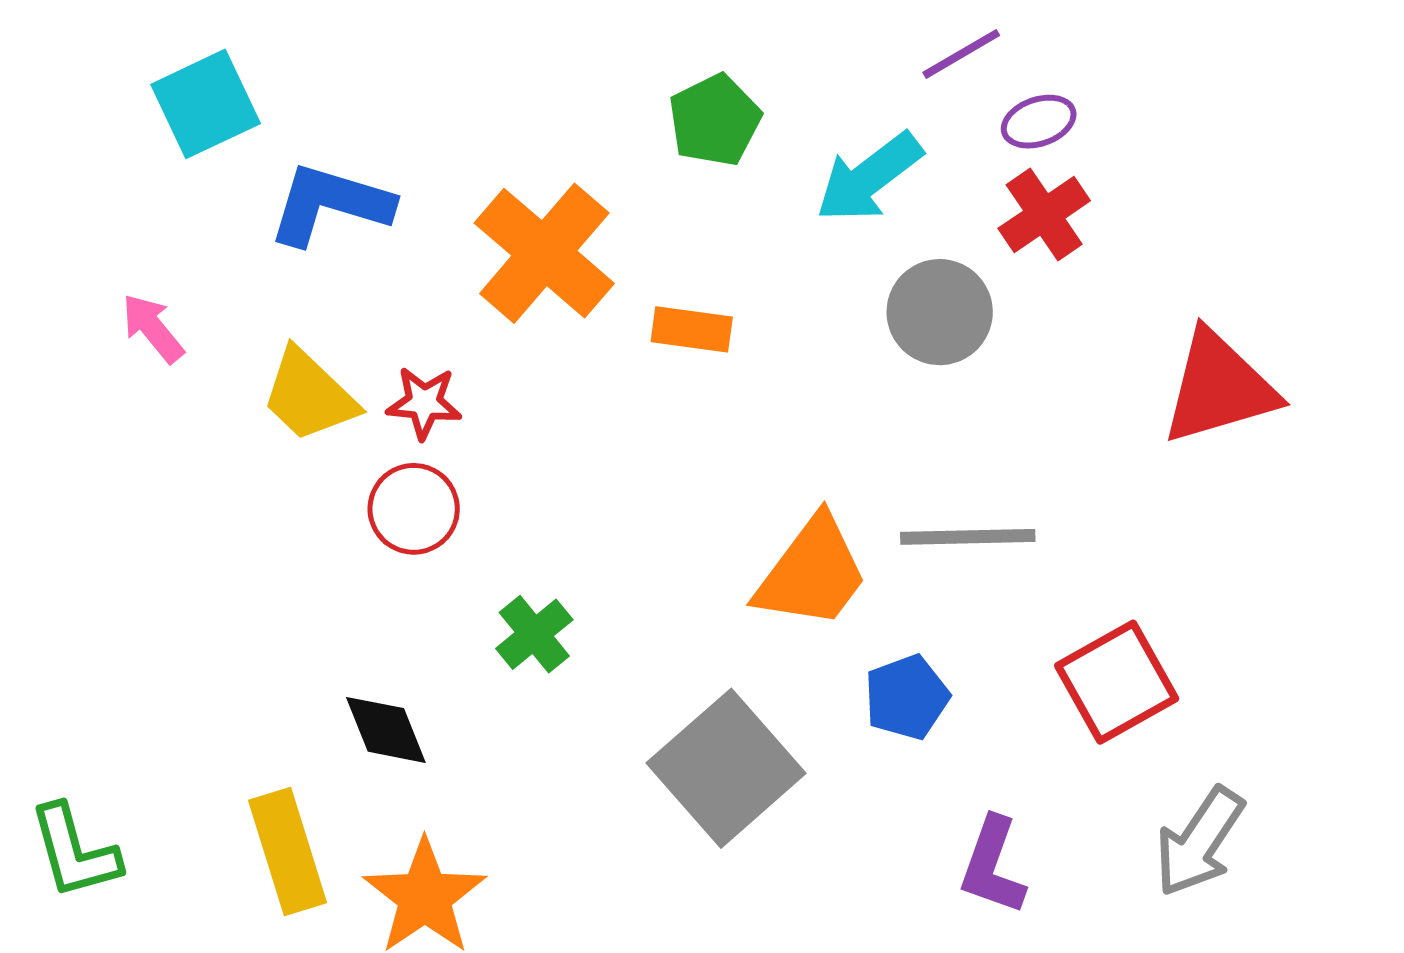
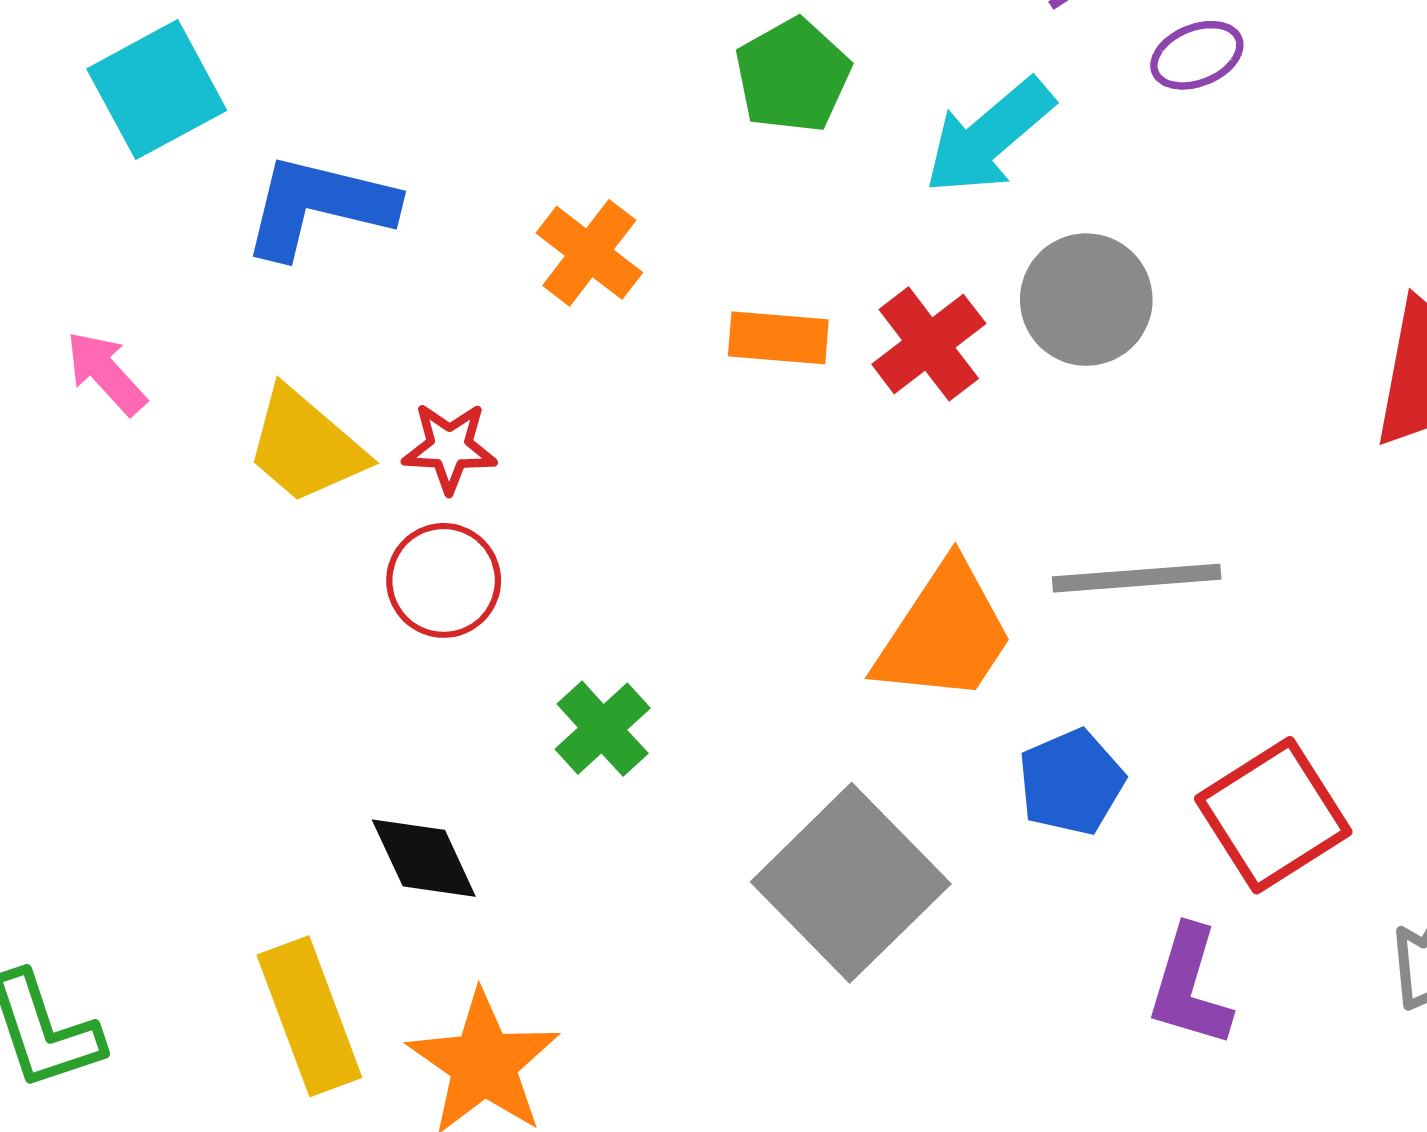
red cross: (1044, 215) -> (929, 344), moved
orange cross: (544, 253) -> (589, 253), size x0.6
red square: (1117, 682) -> (1273, 815), moved

